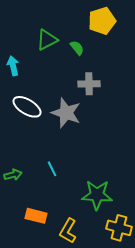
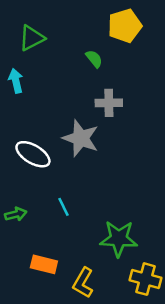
green triangle: (47, 40) -> (32, 38), moved
white ellipse: (27, 107) -> (33, 154), moved

